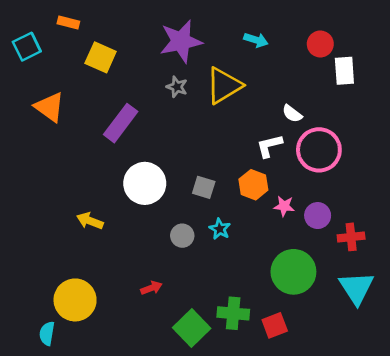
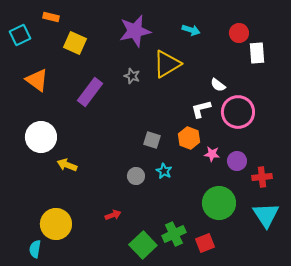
gray star: (177, 87) -> (132, 76), moved
white circle: (145, 183) -> (41, 137), moved
green cross: (233, 313) -> (174, 234), turned -30

